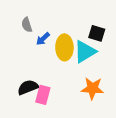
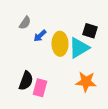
gray semicircle: (27, 25) -> (25, 23), turned -128
black semicircle: (28, 87) -> (26, 81), turned 132

